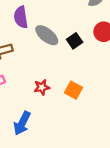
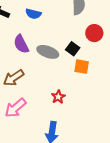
orange square: (73, 90) -> (82, 67), moved

